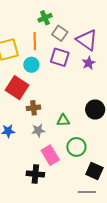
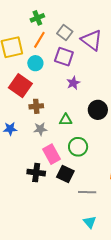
green cross: (45, 18) -> (37, 18), moved
orange line: (35, 41) -> (39, 40), turned 30
purple star: (89, 63) -> (73, 83), moved
black square: (94, 171) -> (65, 174), moved

